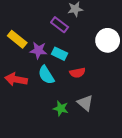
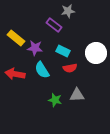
white circle: (108, 40) -> (96, 53), moved
cyan rectangle: (60, 54) -> (63, 51), moved
gray triangle: (85, 103) -> (77, 95), turned -42

